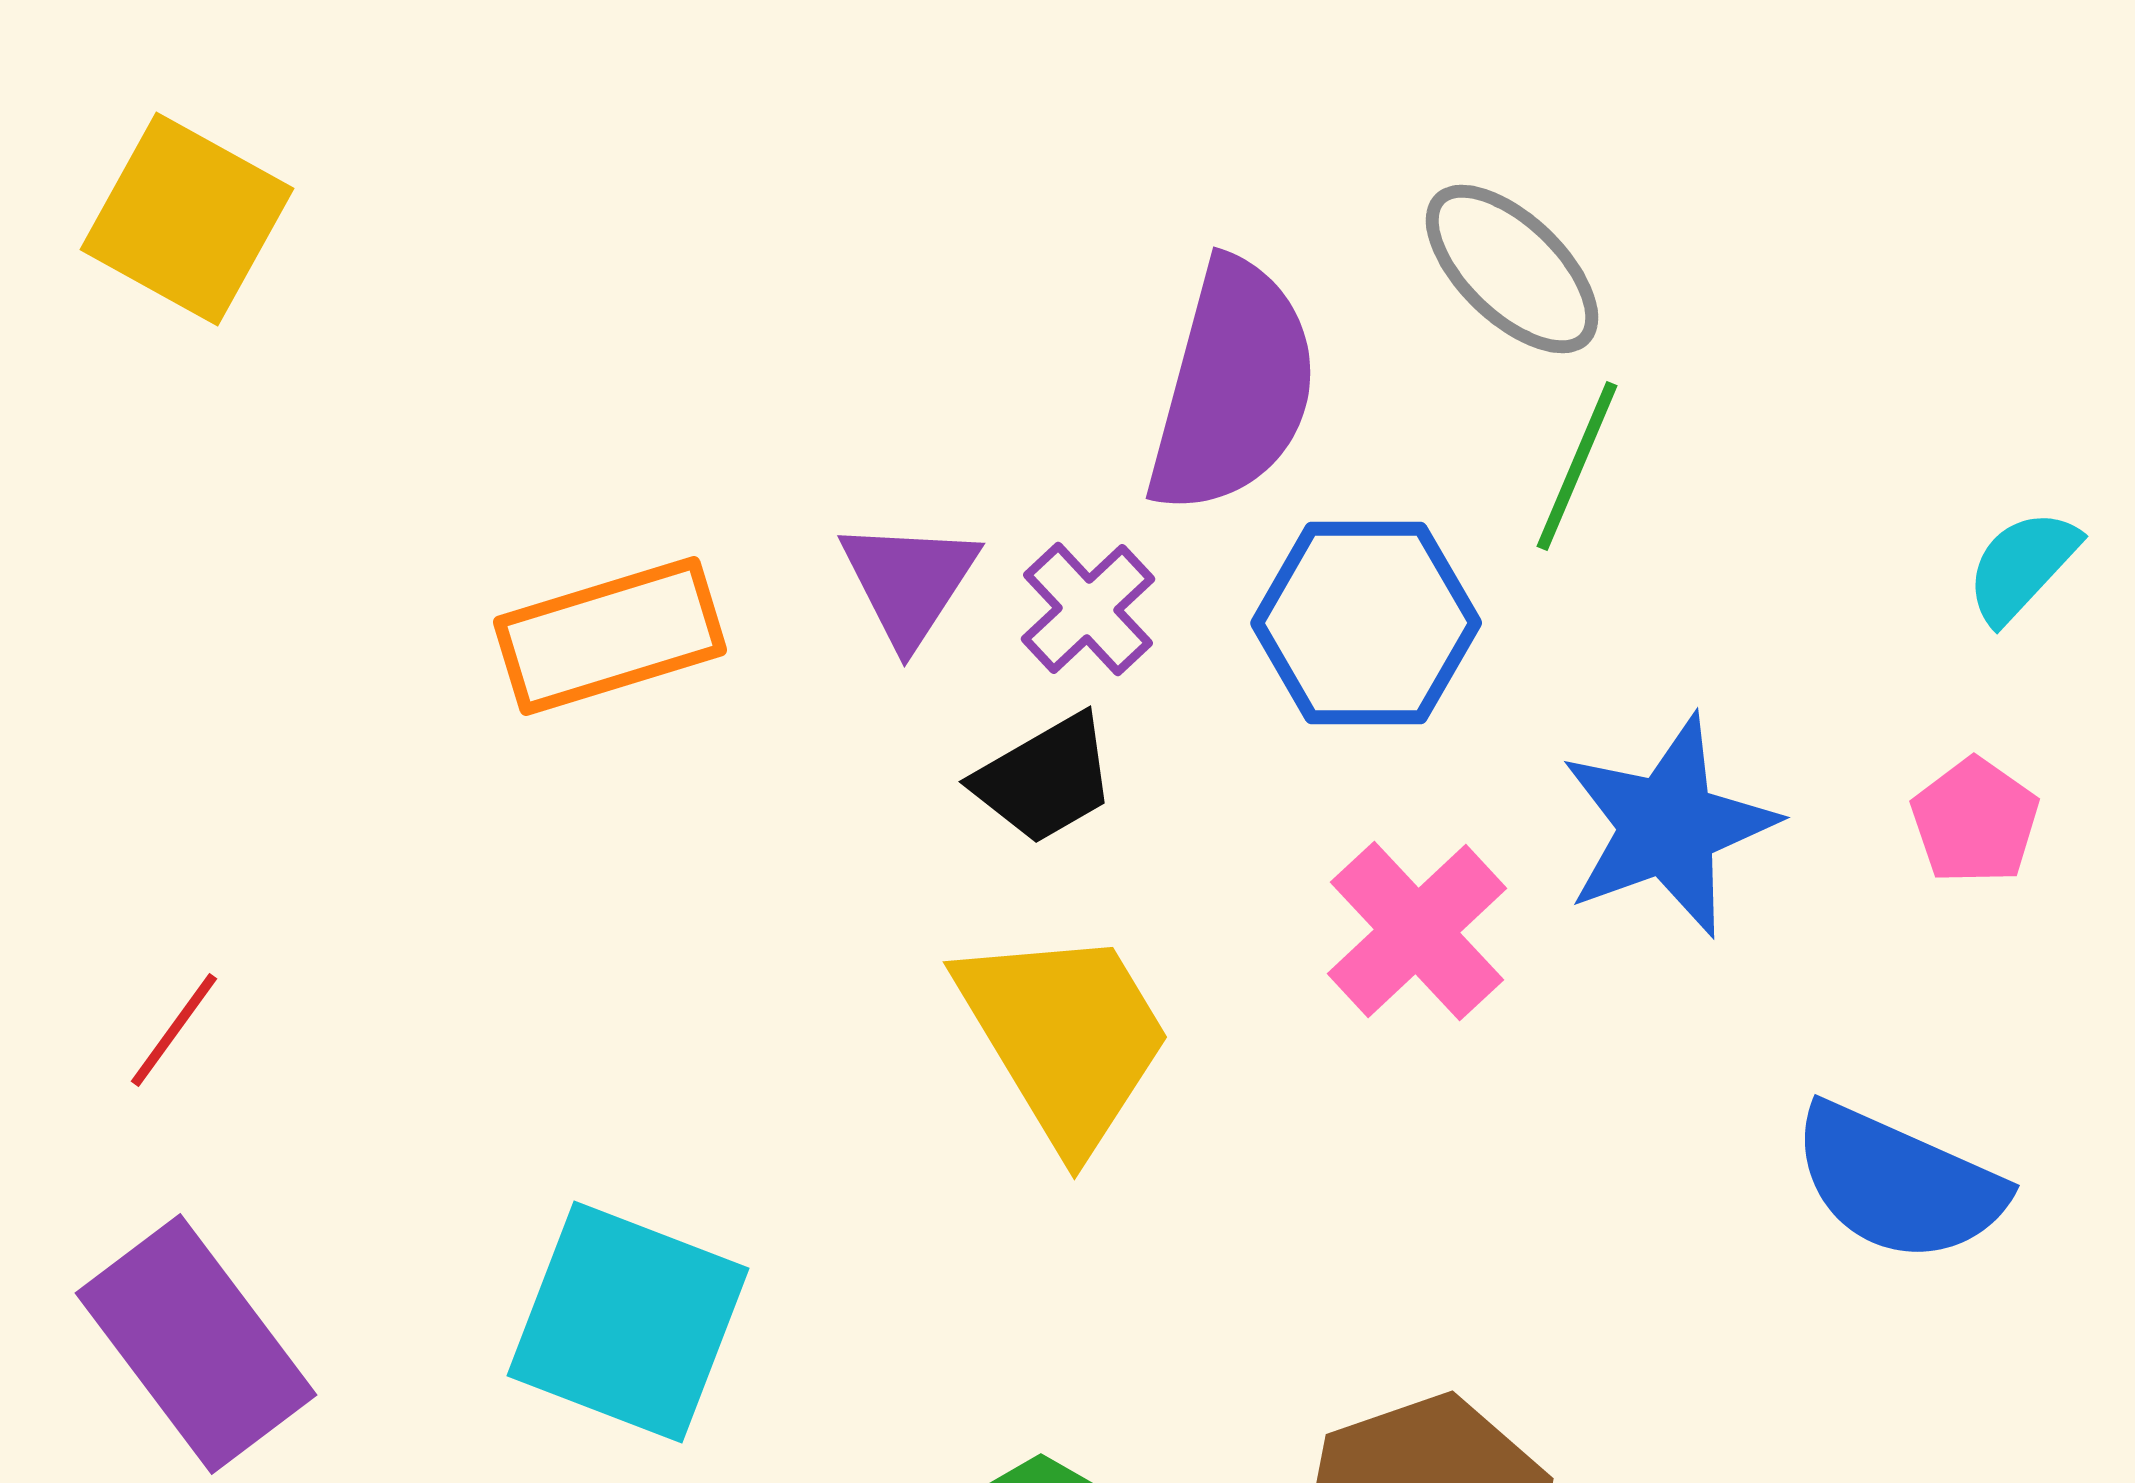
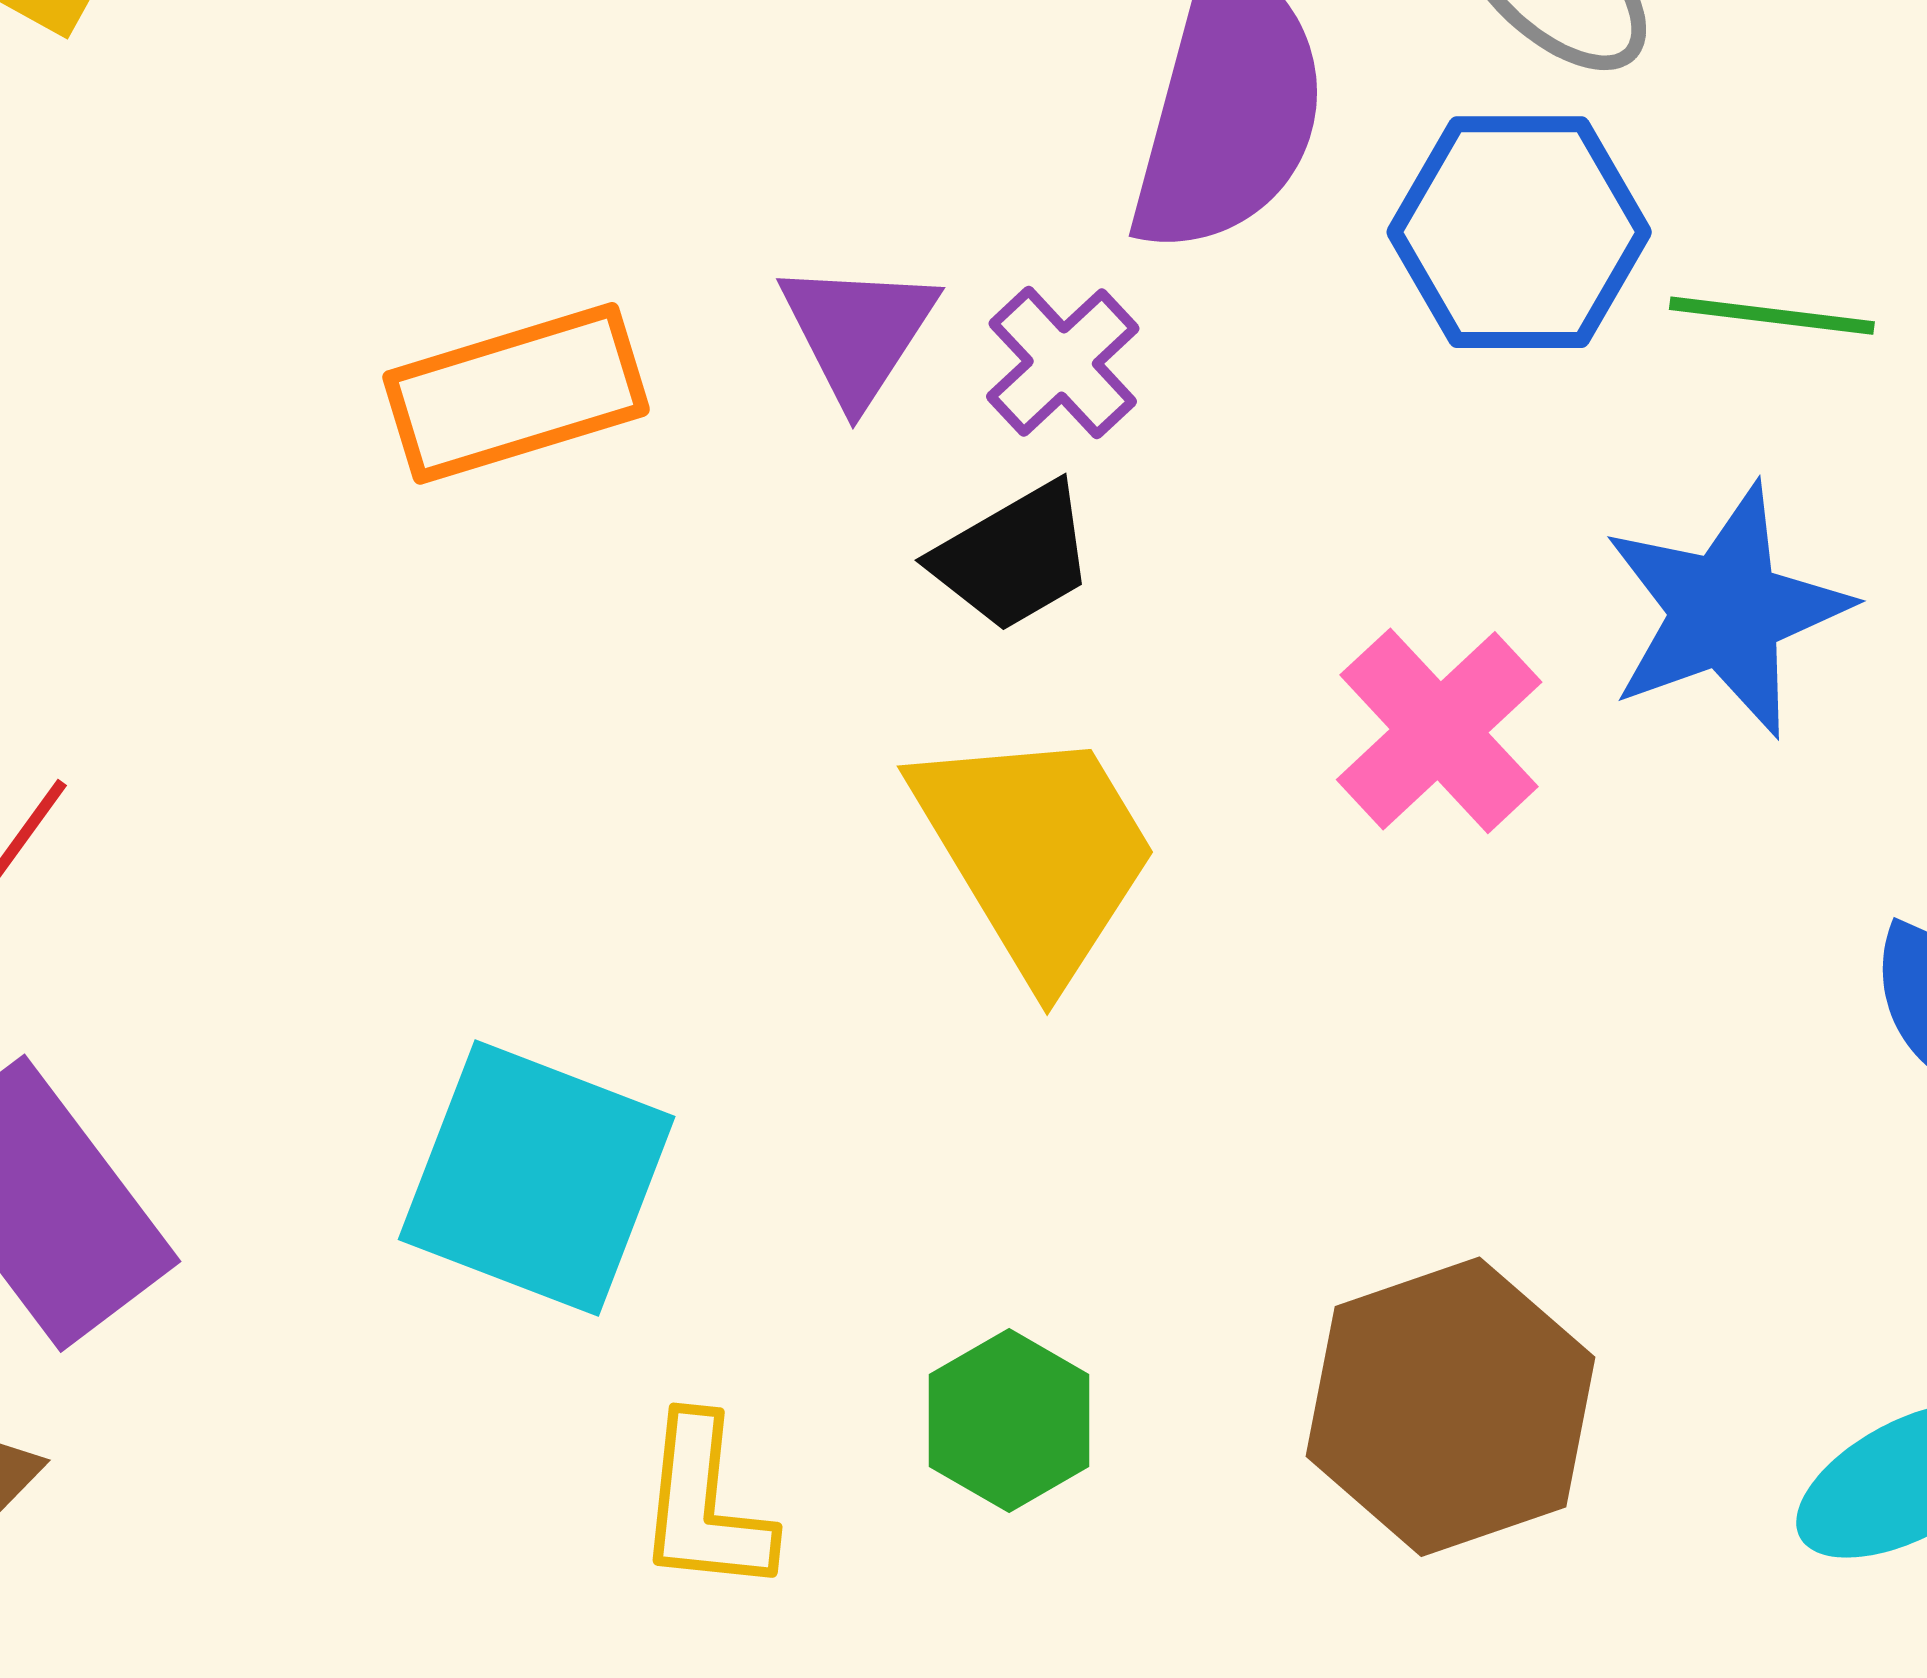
green line: (1577, 466) -> (1772, 316), moved, turned 74
blue hexagon: (1366, 623) -> (1519, 232), moved

